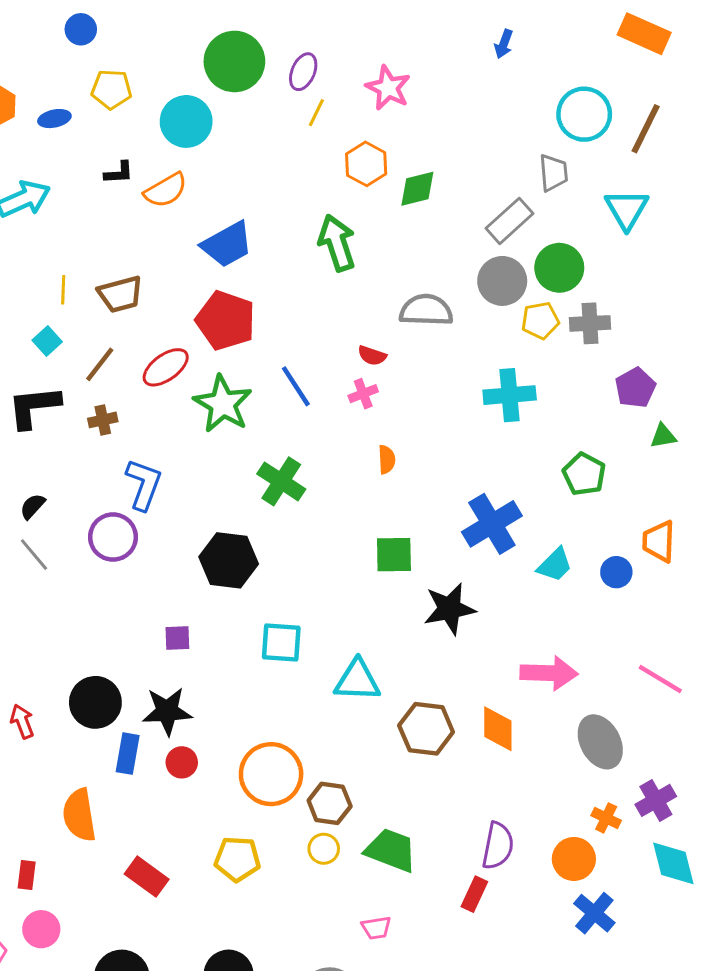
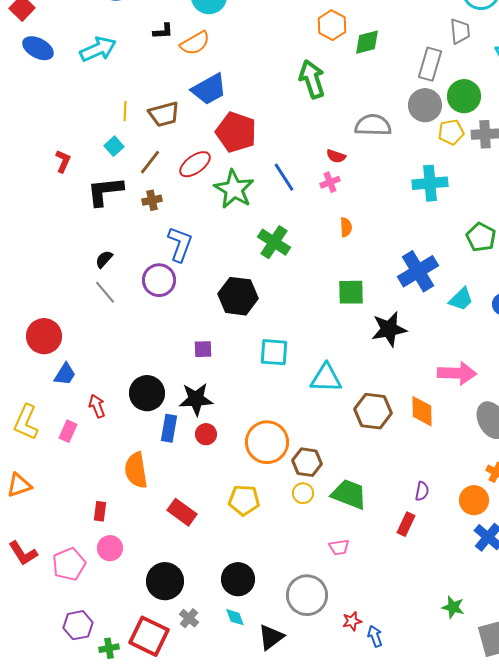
gray rectangle: (510, 221) -> (430, 64), turned -32
blue trapezoid: (227, 244) -> (209, 89), moved
purple semicircle: (498, 846) -> (422, 491), size x0.6

